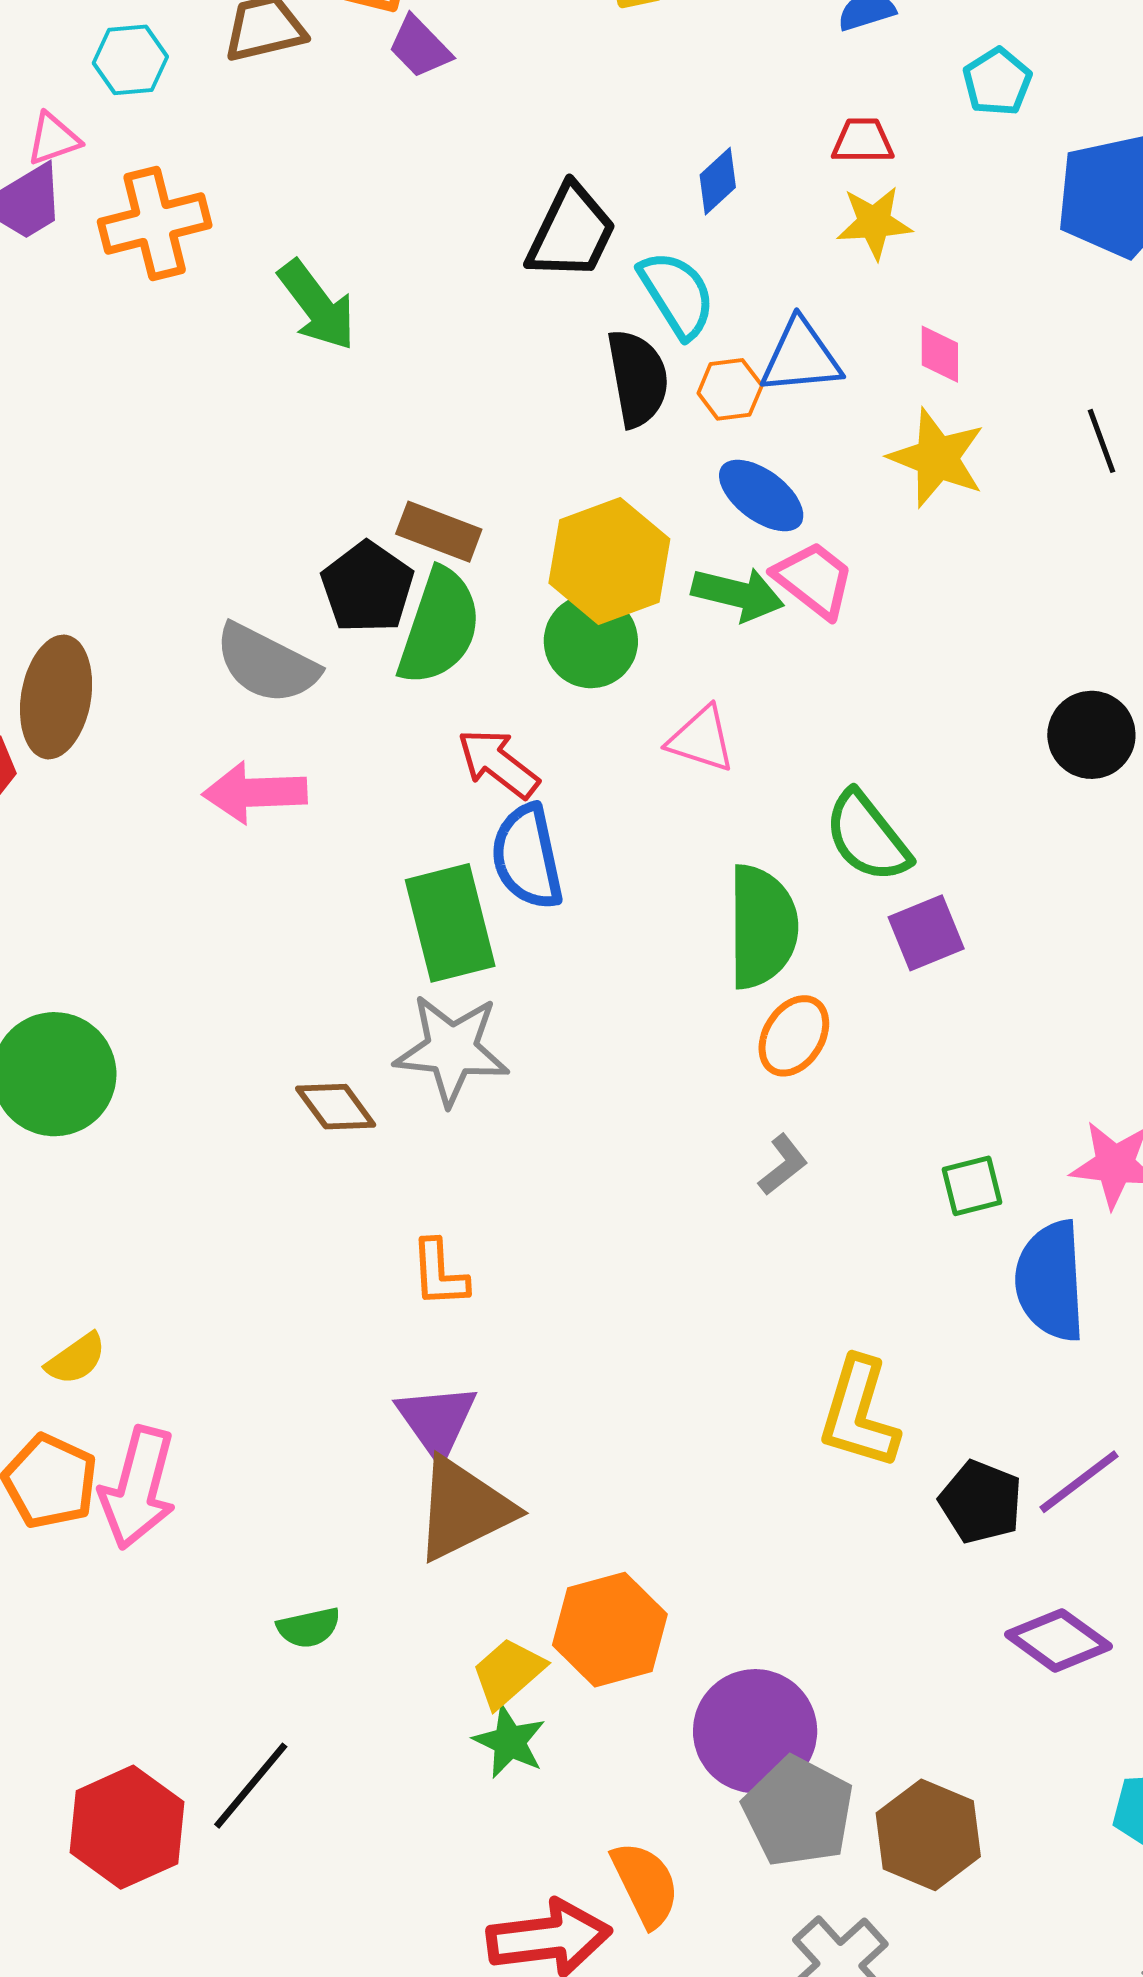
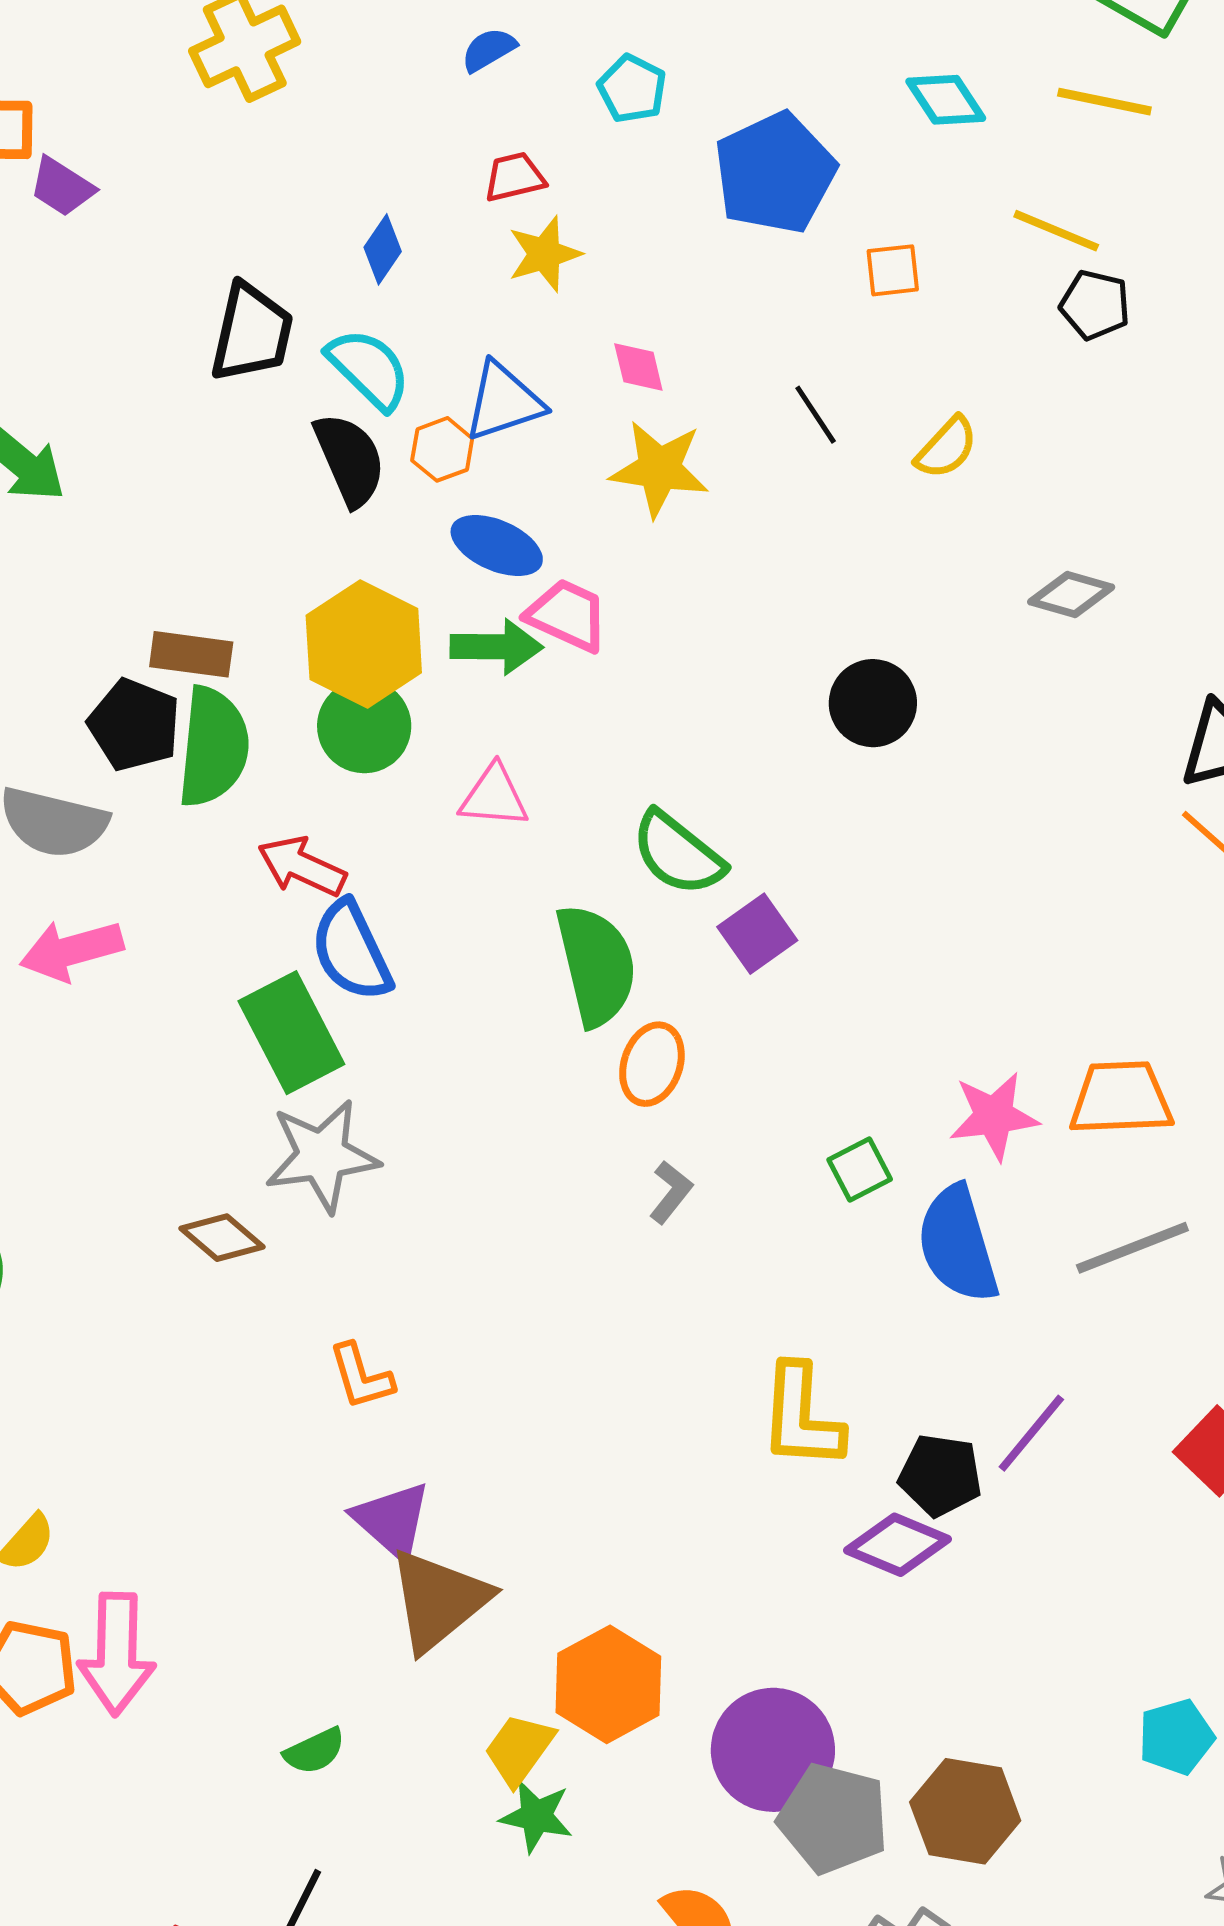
purple diamond: (1058, 1640) -> (898, 1545), moved

